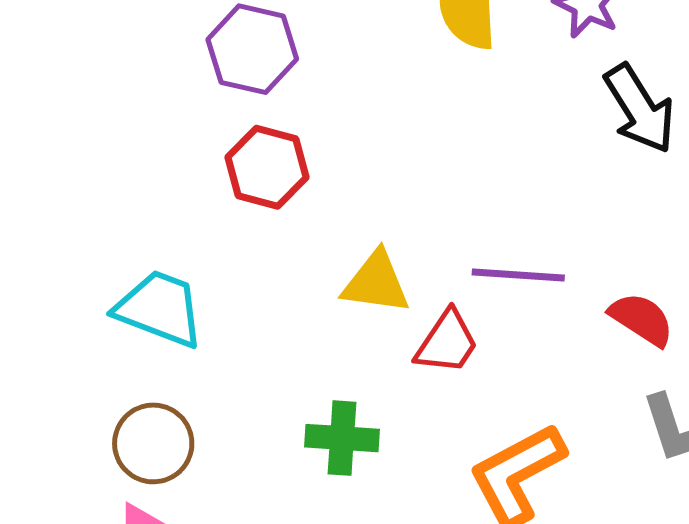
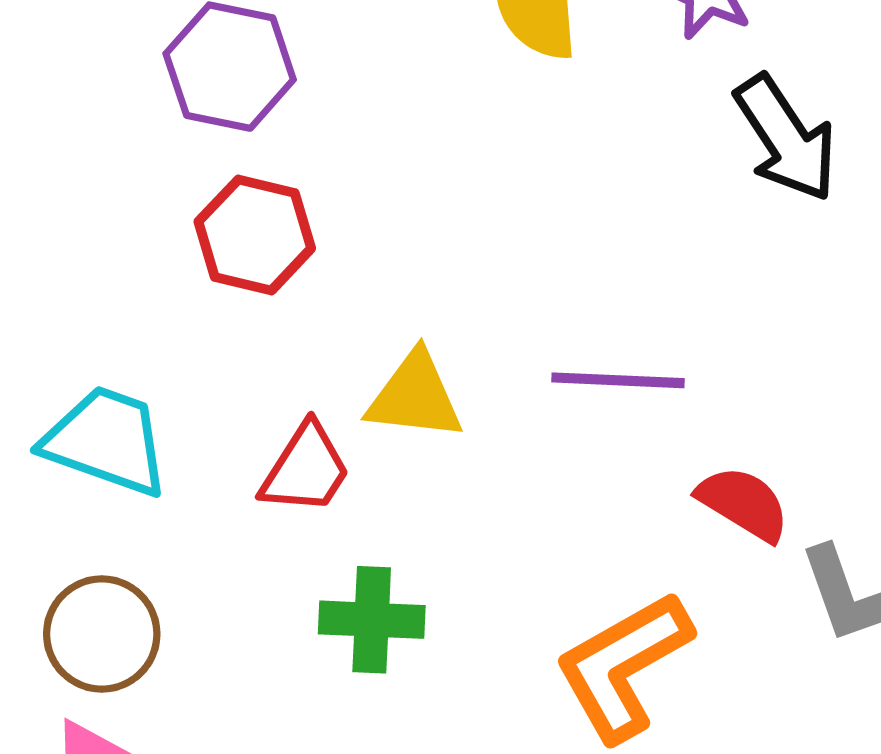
red semicircle: (642, 319) -> (743, 503), moved
red trapezoid: (447, 342) -> (306, 469), moved

